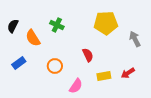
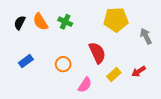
orange semicircle: (33, 38) -> (40, 22), moved
red semicircle: (88, 55) -> (97, 53), size x1.5
yellow rectangle: (104, 76) -> (114, 74), turned -32

